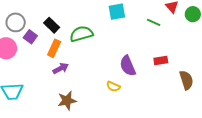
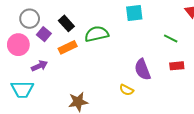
green line: (154, 22) -> (171, 39), moved
orange rectangle: (54, 48) -> (68, 47), turned 36
purple arrow: (61, 68) -> (39, 66), moved

